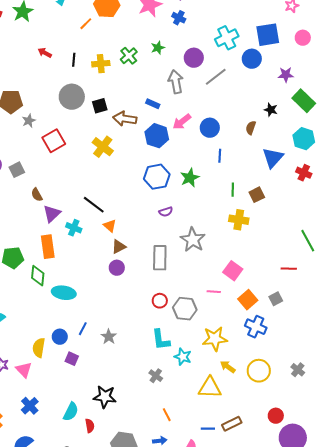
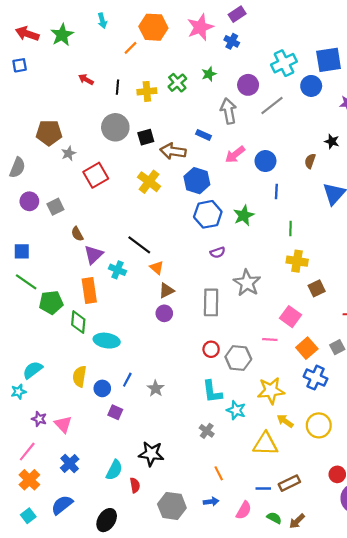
blue hexagon: (157, 136) -> (197, 181), moved
brown square: (257, 195) -> (317, 288), moved
yellow semicircle: (39, 348) -> (79, 376), moved

